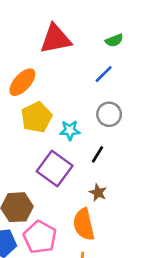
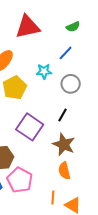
cyan star: (70, 130) -> (44, 71), moved
brown star: (98, 192) -> (64, 144), size x1.6
orange semicircle: (84, 224) -> (64, 171), moved, size x0.7

